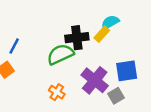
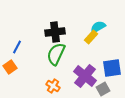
black cross: (77, 38) -> (55, 32), moved
green semicircle: (60, 54) -> (56, 54), turned -40

